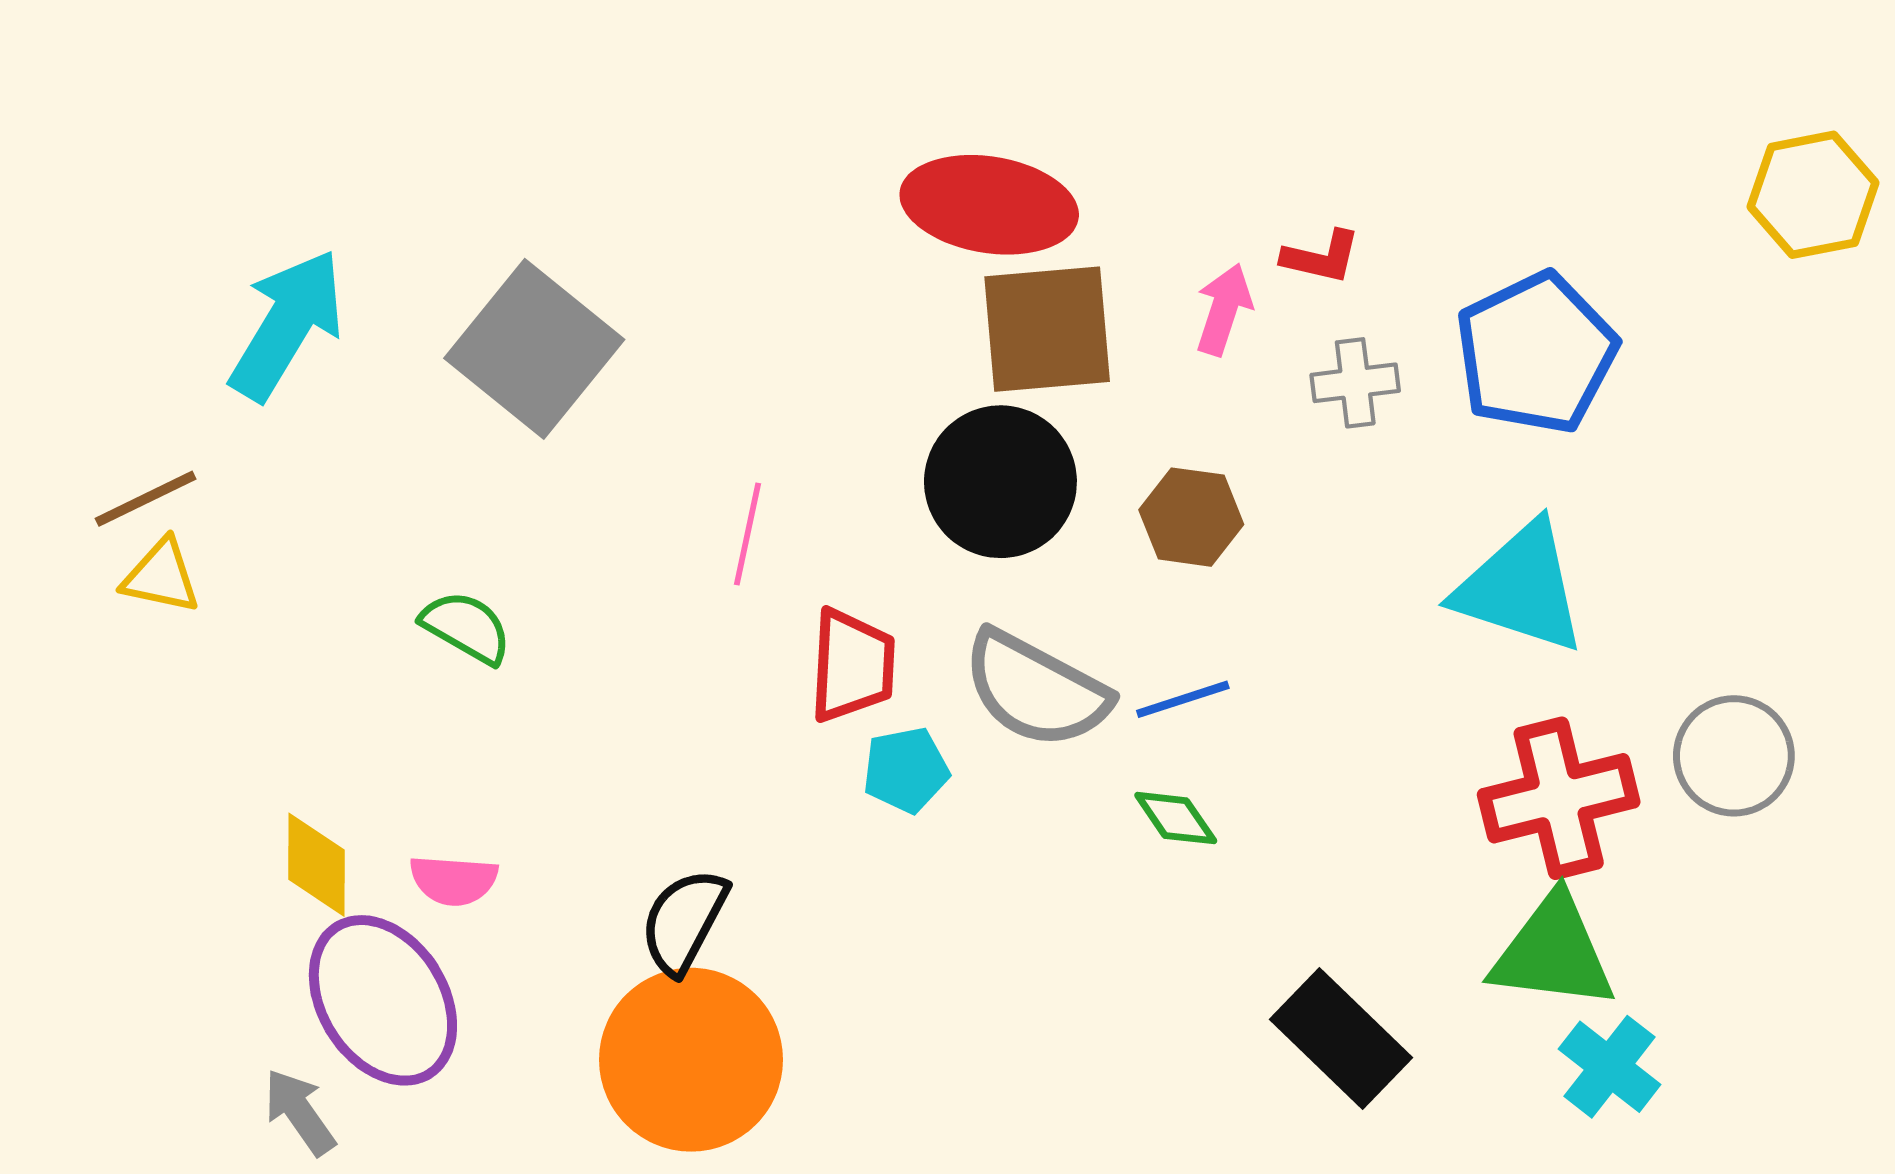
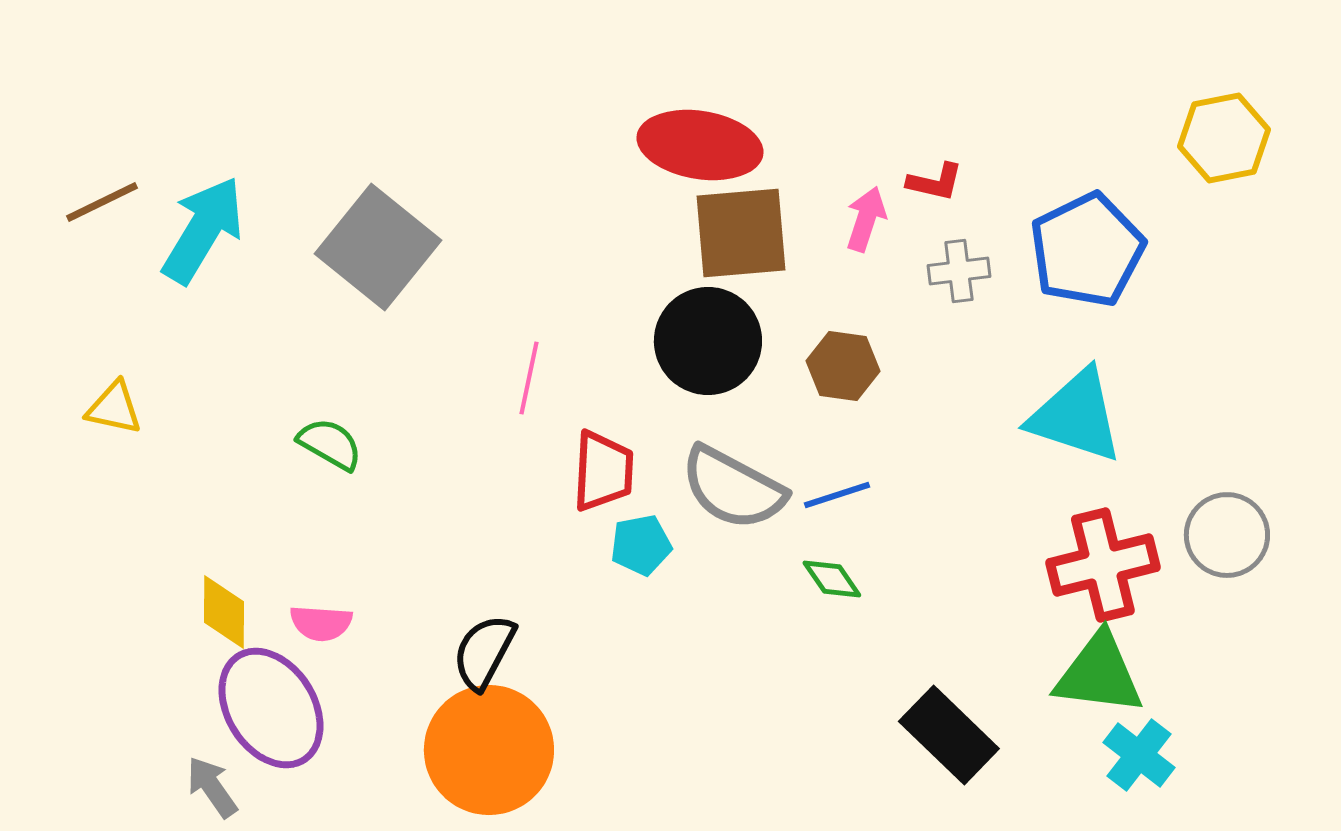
yellow hexagon: (1813, 195) -> (1224, 138), moved
brown line: (146, 499) -> (102, 202), moved

